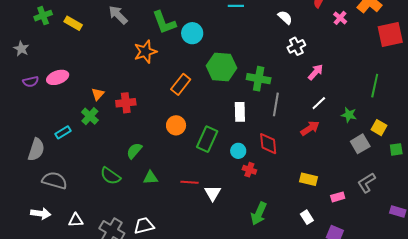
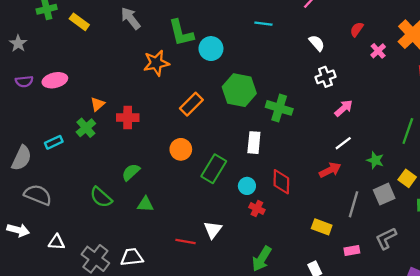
gray line: (276, 104) -> (354, 204), moved
red line: (190, 182) -> (185, 241), moved

